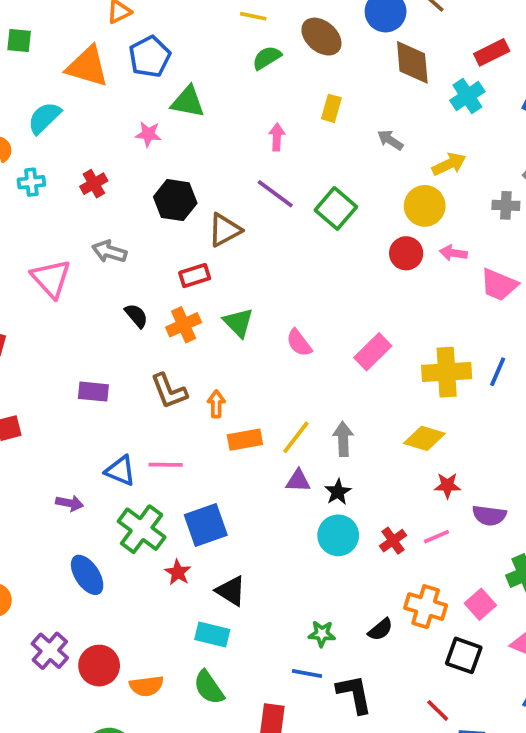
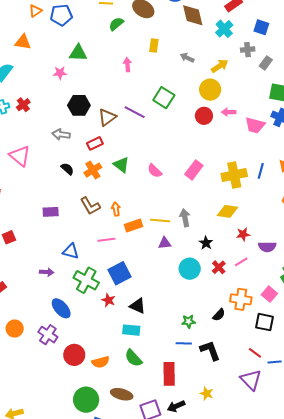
blue pentagon: (150, 57) -> (61, 15), moved, turned 30
orange triangle: (87, 67) -> (23, 42), size x0.7
red cross: (94, 184) -> (23, 105), moved
purple line: (275, 194) -> (135, 112), moved
gray cross: (506, 205) -> (248, 50), moved
gray arrow: (109, 252) -> (61, 134), moved
yellow line: (296, 437) -> (160, 221), turned 66
pink line: (166, 465) -> (106, 240), moved
black star: (338, 492) -> (206, 243), moved
purple cross: (50, 651) -> (48, 335), moved

